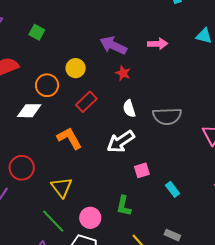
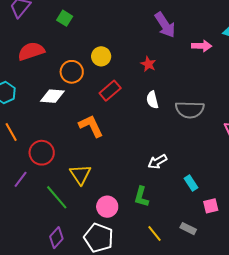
pink arrow: (158, 44) -> (202, 46), moved
purple arrow: (113, 45) -> (165, 25), moved, turned -152
white arrow: (121, 142) -> (157, 162), moved, size x0.7
pink square: (142, 170) -> (211, 206), moved
green line: (53, 221) -> (57, 197), moved

